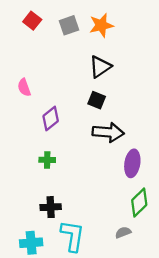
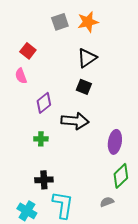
red square: (32, 21) -> (28, 51), moved
black arrow: (108, 132) -> (75, 121), moved
cyan cross: (31, 243) -> (27, 211), turned 36

